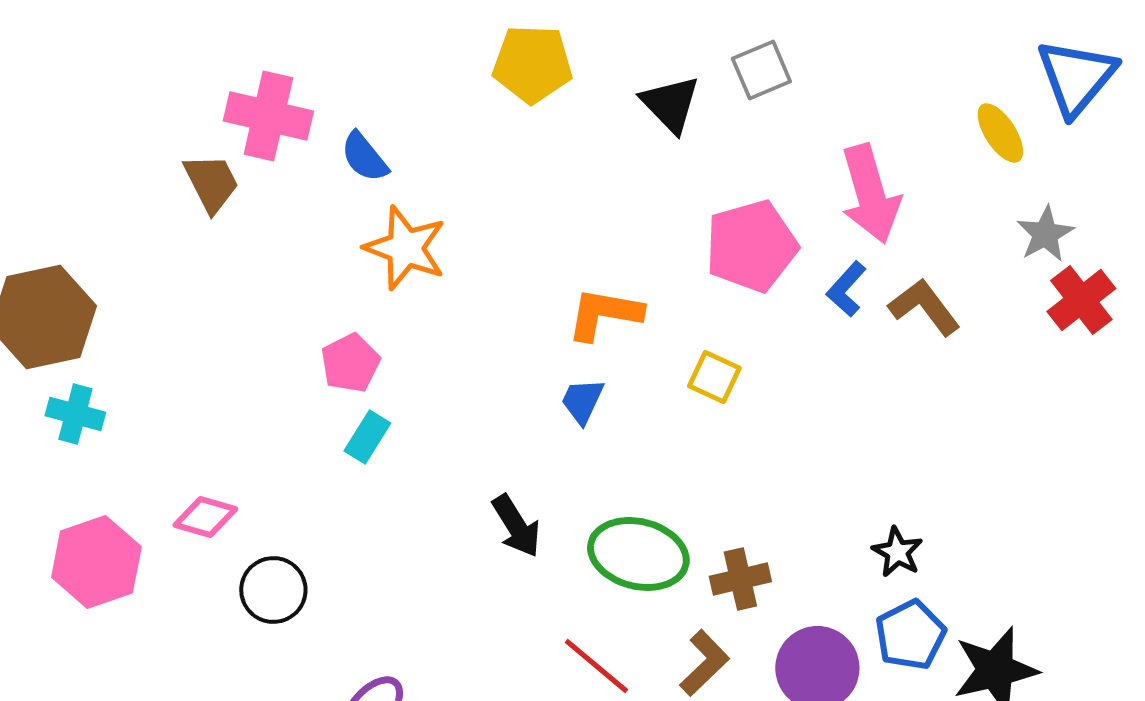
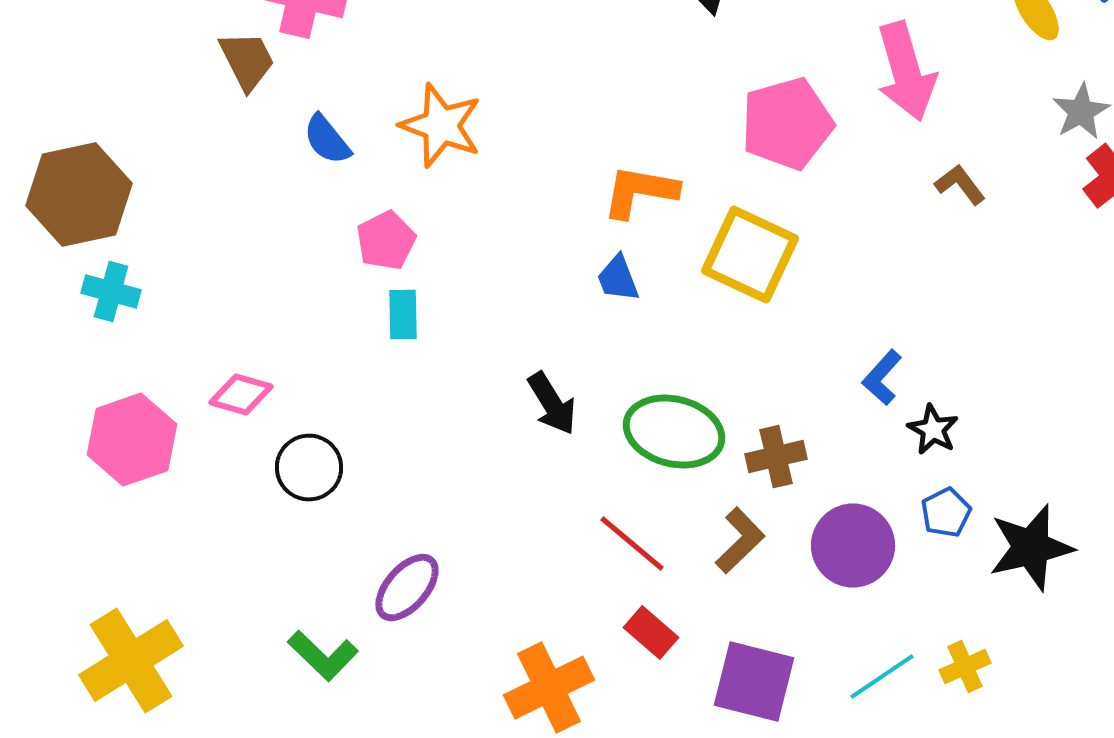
blue semicircle: (364, 157) -> (327, 140), moved
blue L-shape: (846, 289) -> (882, 378), moved
brown L-shape: (924, 307) -> (960, 185), size x0.7
yellow square: (714, 377) -> (750, 255), size x1.8
blue trapezoid: (582, 401) -> (618, 279), turned -46
cyan rectangle: (367, 437) -> (403, 315), turned -33
blue pentagon: (910, 635) -> (946, 513), size x0.7

